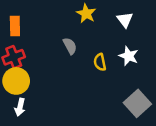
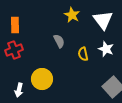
white triangle: (125, 20) -> (103, 20), size x1.5
yellow circle: (16, 81) -> (42, 79), moved

